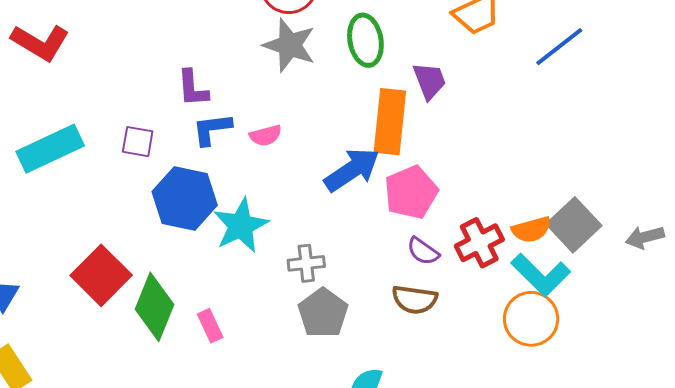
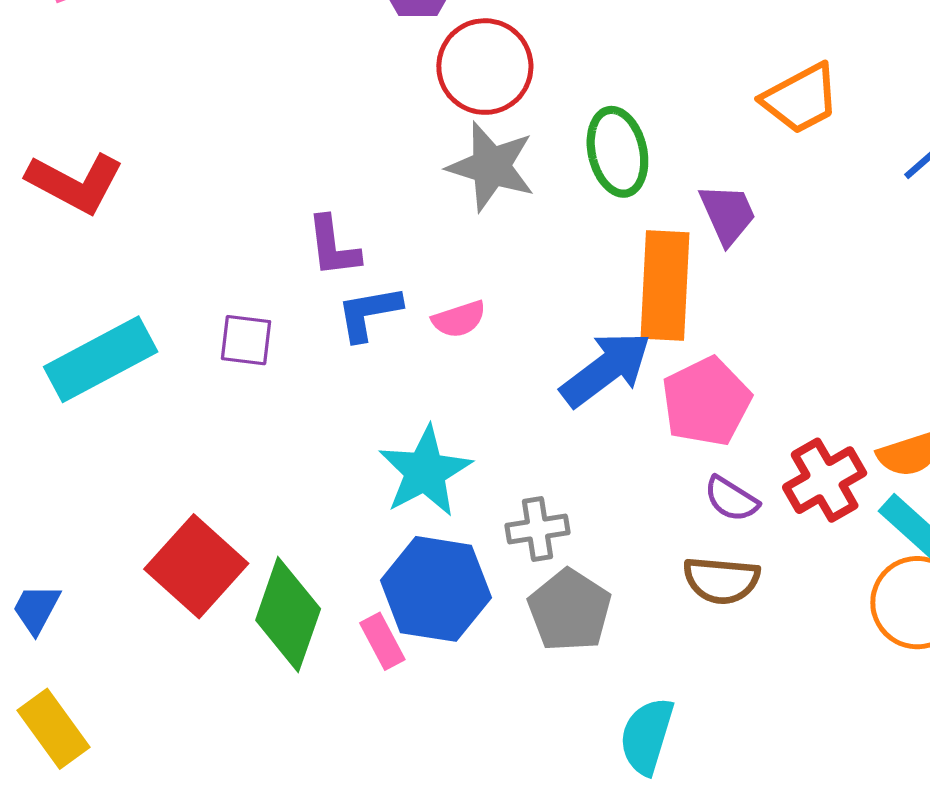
blue hexagon: (185, 198) -> (436, 589), moved

